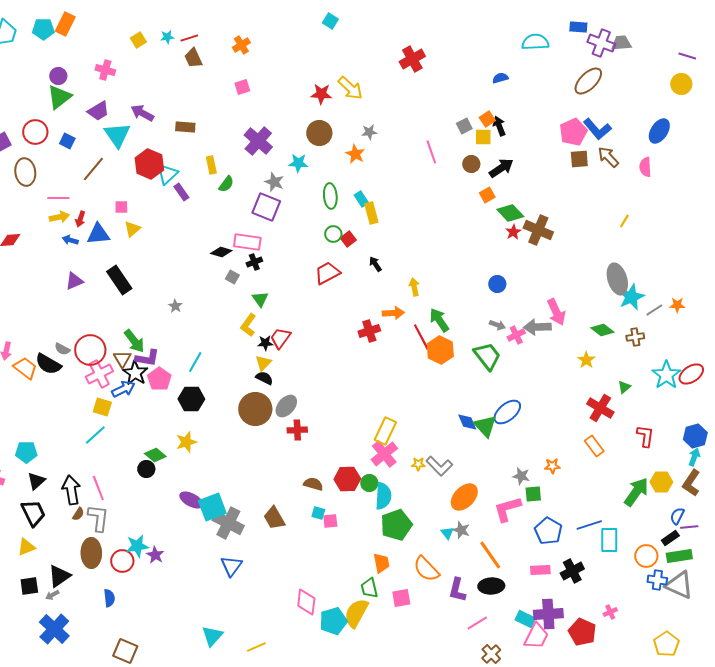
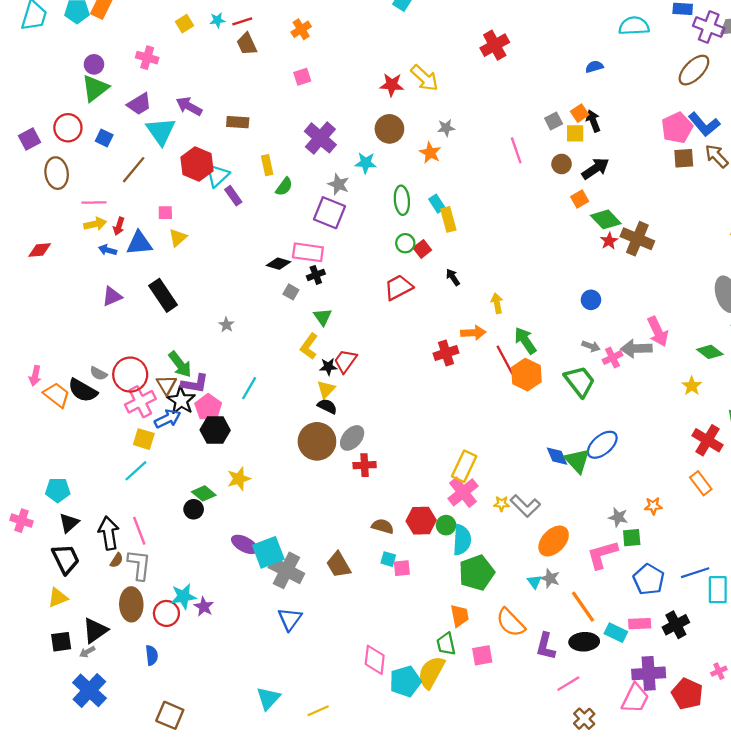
black hexagon: (191, 399) -> (215, 430), moved
cyan rectangle: (525, 619) -> (616, 633), moved

